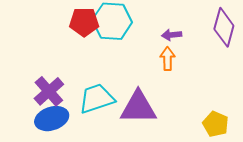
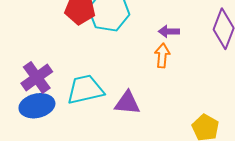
purple triangle: (138, 107) -> (127, 103), size x0.7

